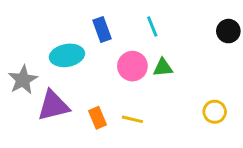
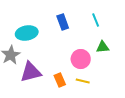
cyan ellipse: (67, 55) -> (27, 33), moved
pink circle: (132, 66) -> (81, 59), moved

